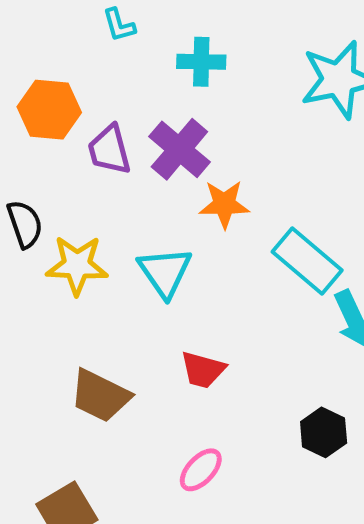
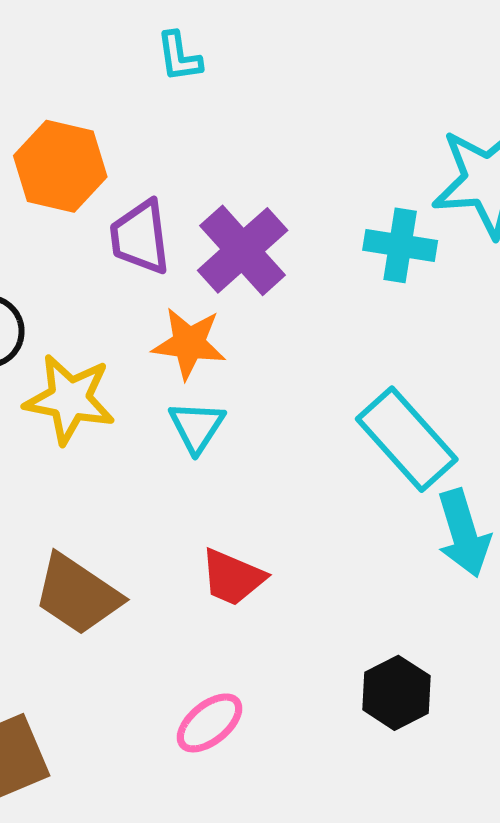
cyan cross: (201, 62) -> (400, 245), moved
orange star: (224, 204) -> (189, 343), moved
cyan triangle: (165, 272) -> (197, 427), size x0.7

